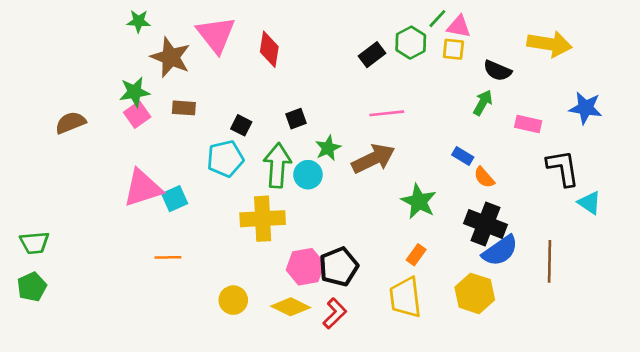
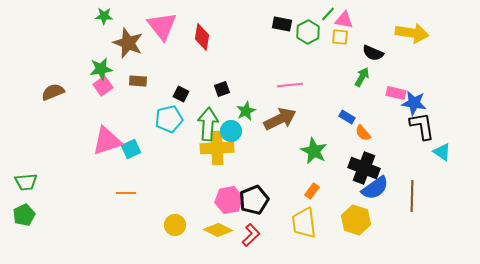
black rectangle: (372, 55) -> (282, 24), moved, turned 48
blue star: (586, 108) -> (414, 103), moved
yellow cross: (263, 219) -> (217, 148), moved

